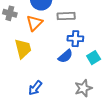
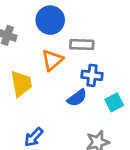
orange triangle: (34, 23) -> (52, 60), moved

